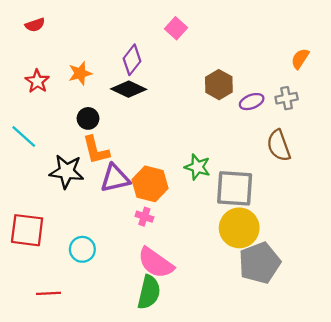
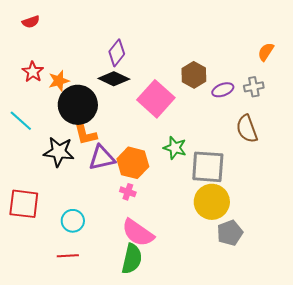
pink square: (176, 28) -> (156, 99), moved, size x1.8
orange star: (80, 73) -> (59, 81), moved
black circle: (88, 118) -> (78, 105), size x2.0
gray pentagon: (259, 263) -> (230, 233), size x0.7
red line: (49, 293) -> (68, 256), moved

